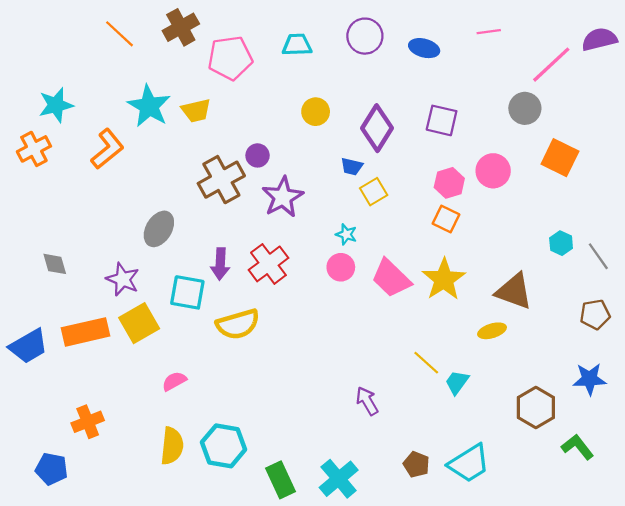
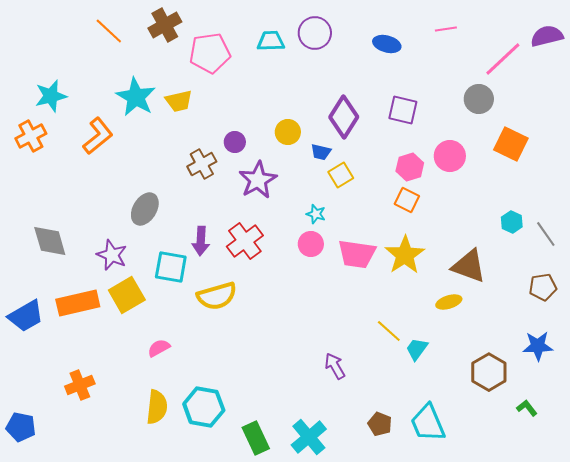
purple circle: (365, 36) -> (315, 33), moved
yellow circle: (316, 112) -> (288, 132), moved
brown cross: (221, 180) -> (202, 164), size x0.7
gray diamond: (55, 264) -> (50, 241), size x1.5
pink trapezoid: (391, 278) -> (357, 254), turned -36
green L-shape: (577, 447) -> (527, 408), size x0.7
cyan trapezoid: (469, 463) -> (428, 423), turned 99
blue pentagon: (52, 469) -> (21, 427), moved

